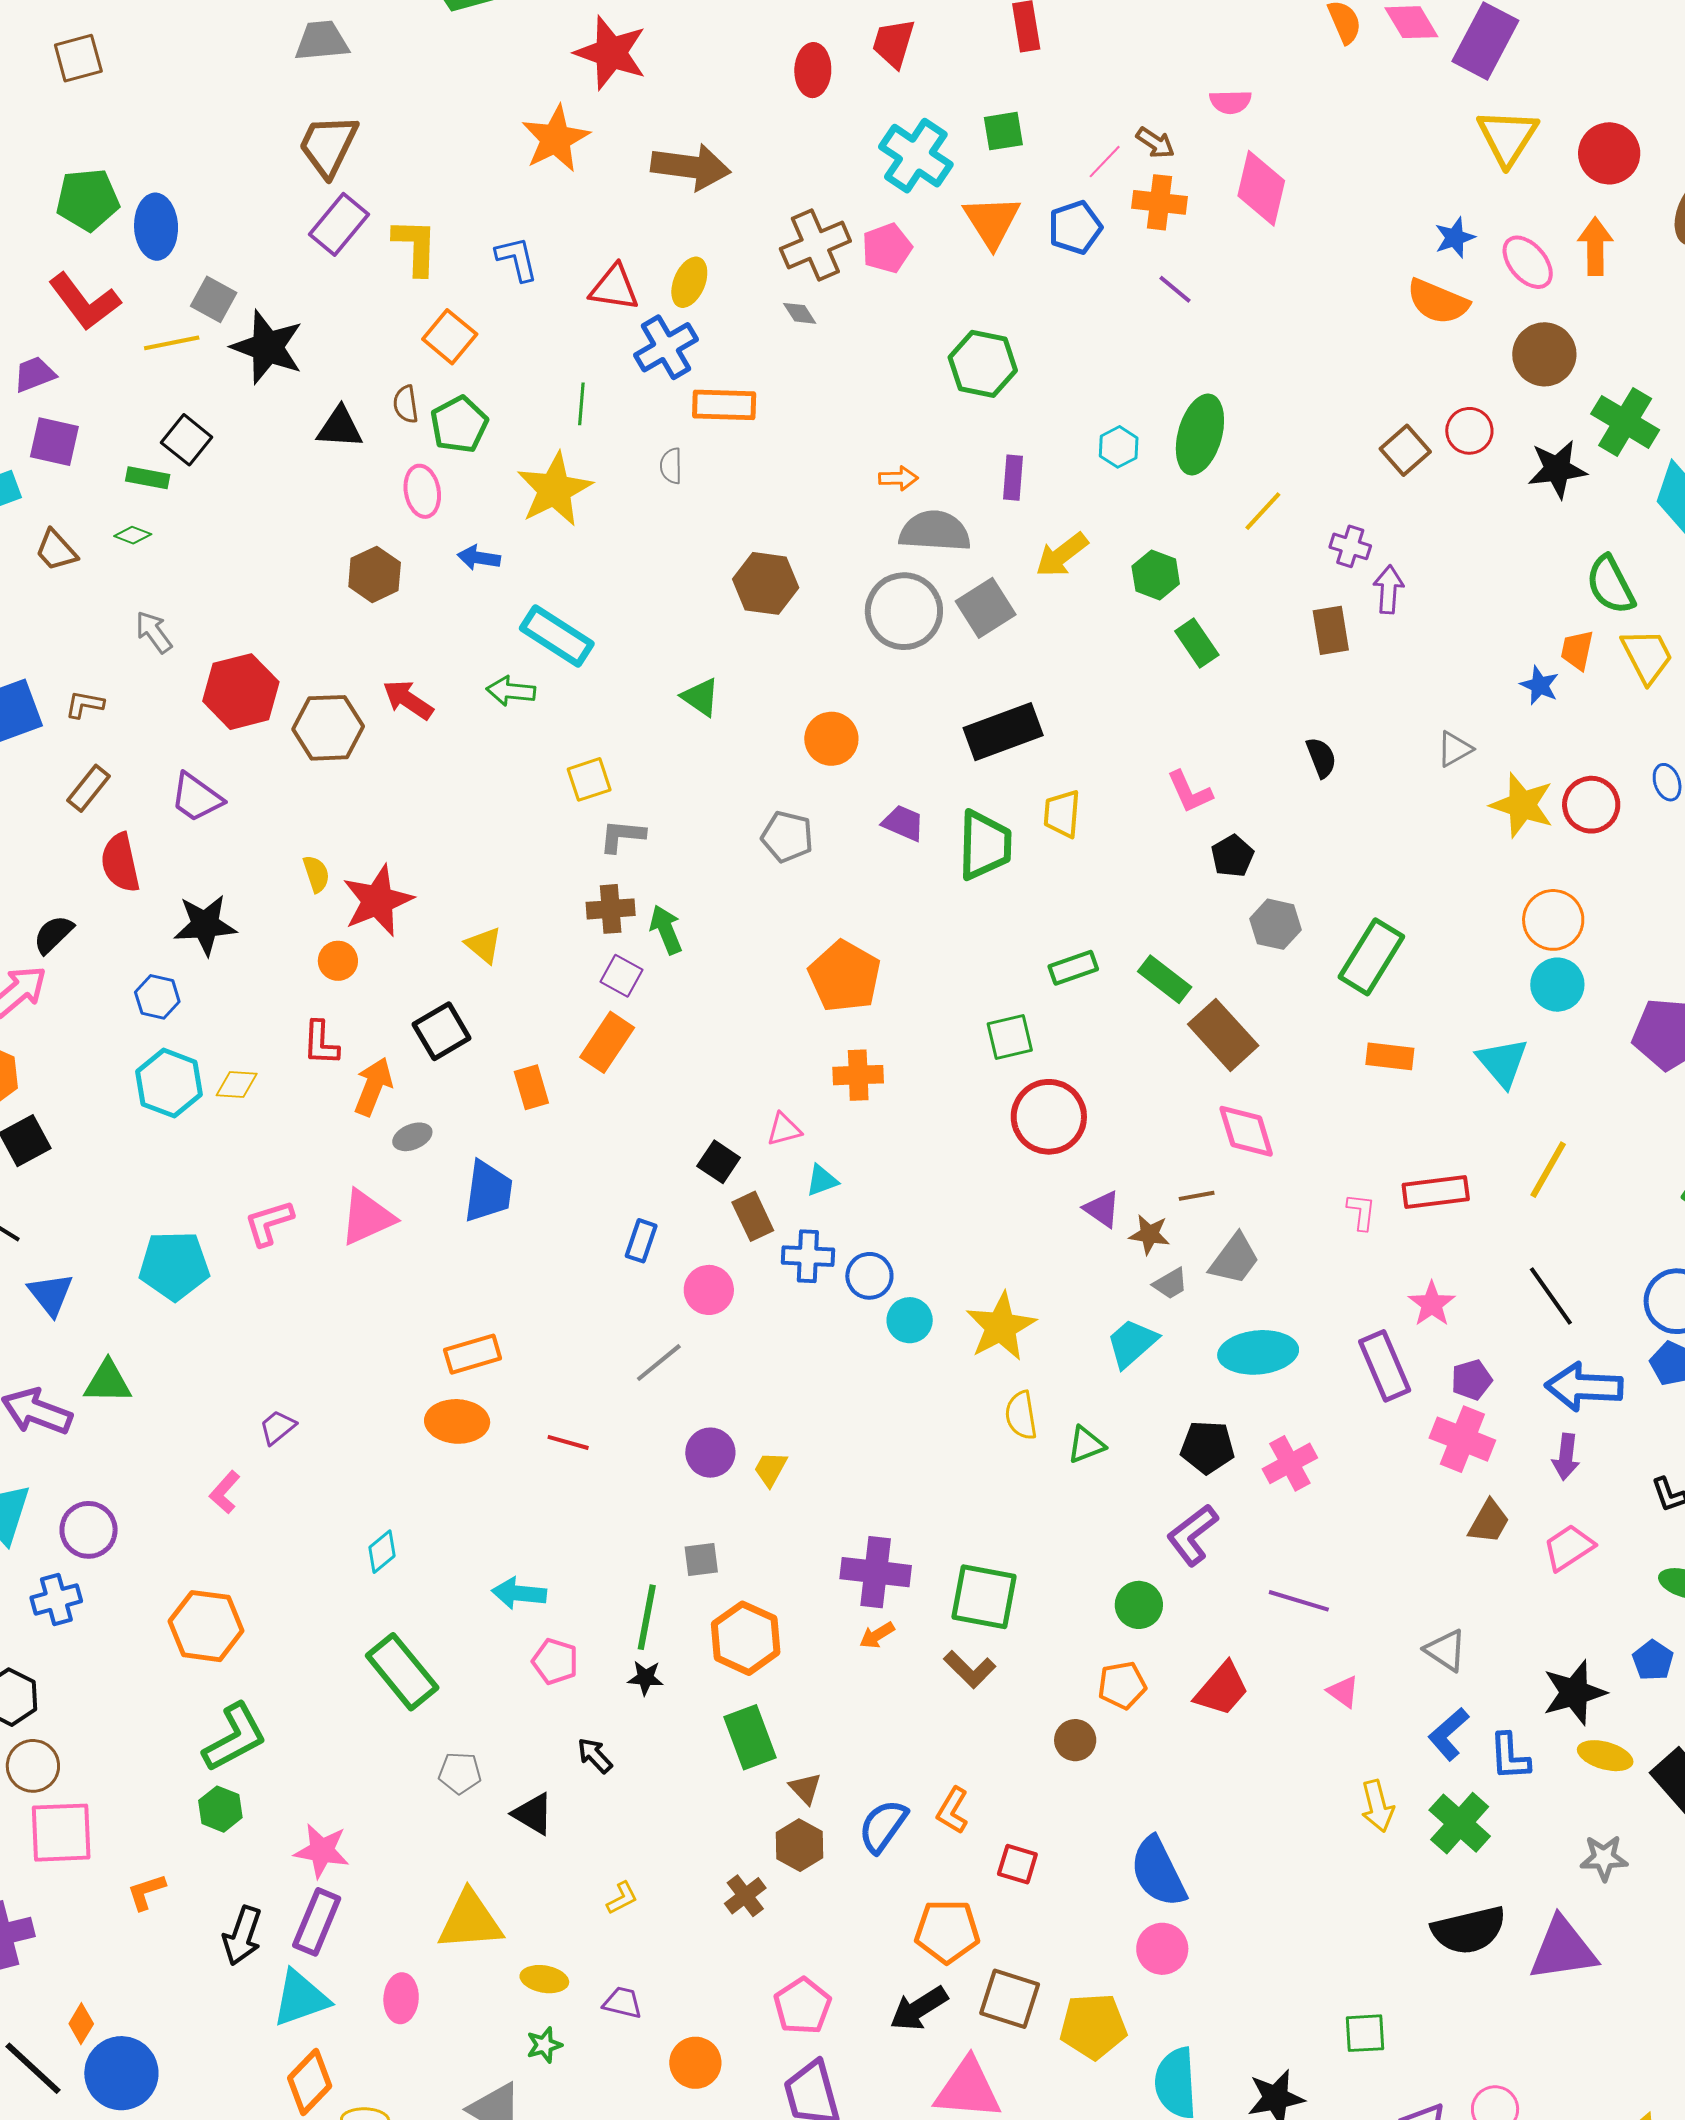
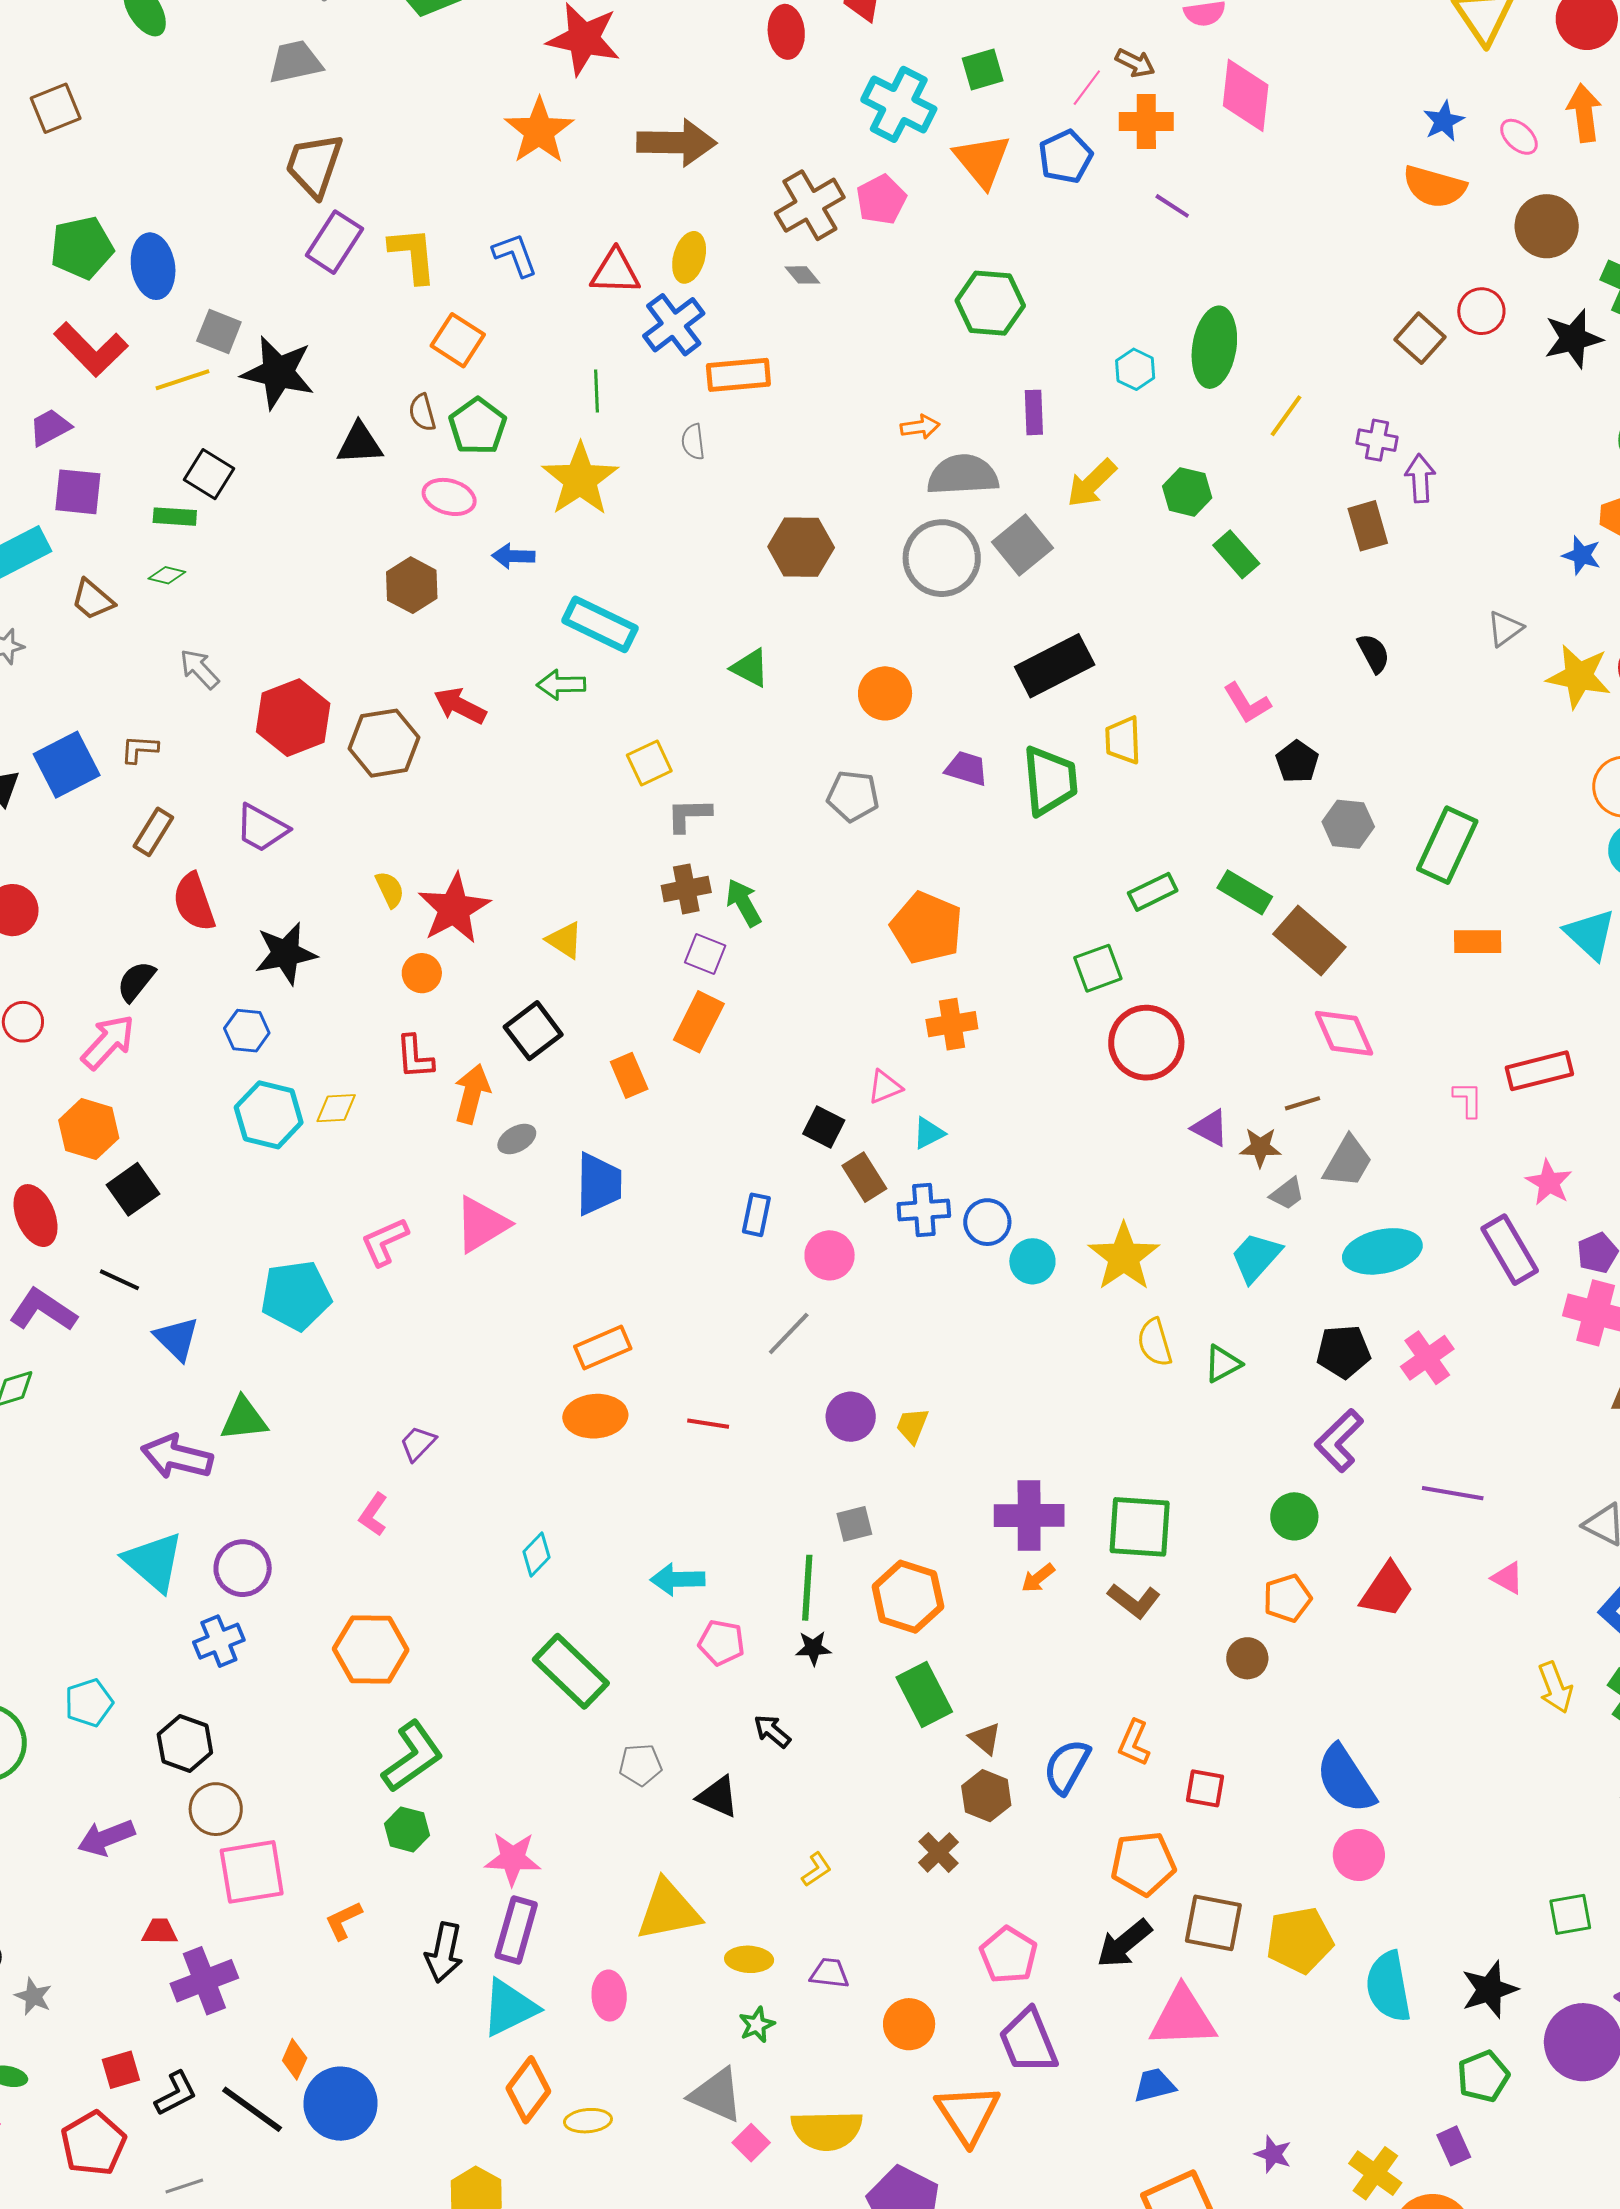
pink ellipse: (1528, 262) -> (1519, 137), size x0.7
pink ellipse: (422, 491) -> (449, 497), turned -57

